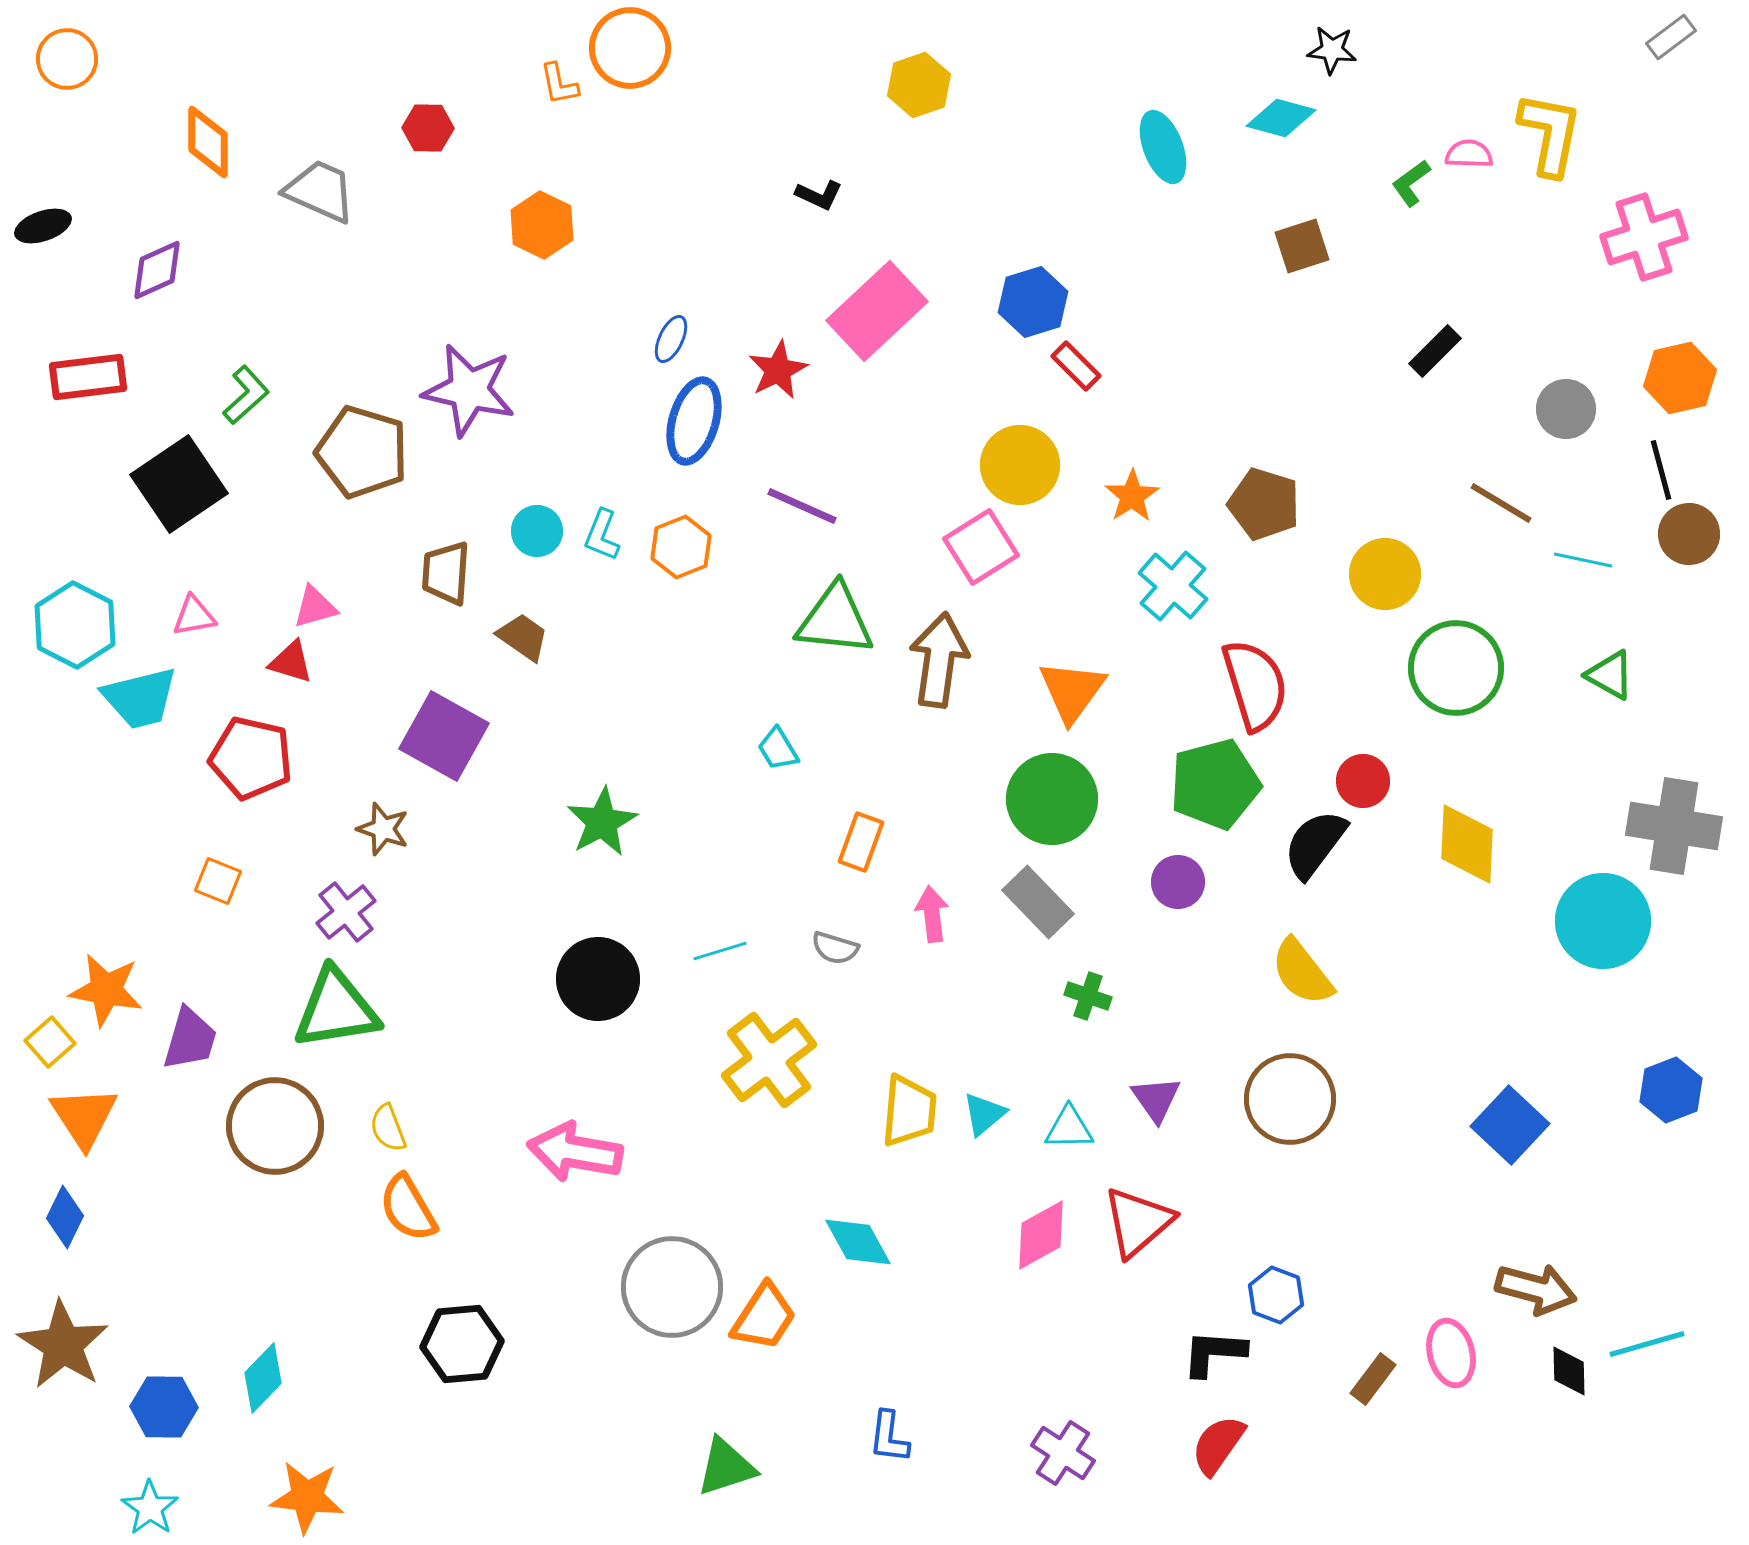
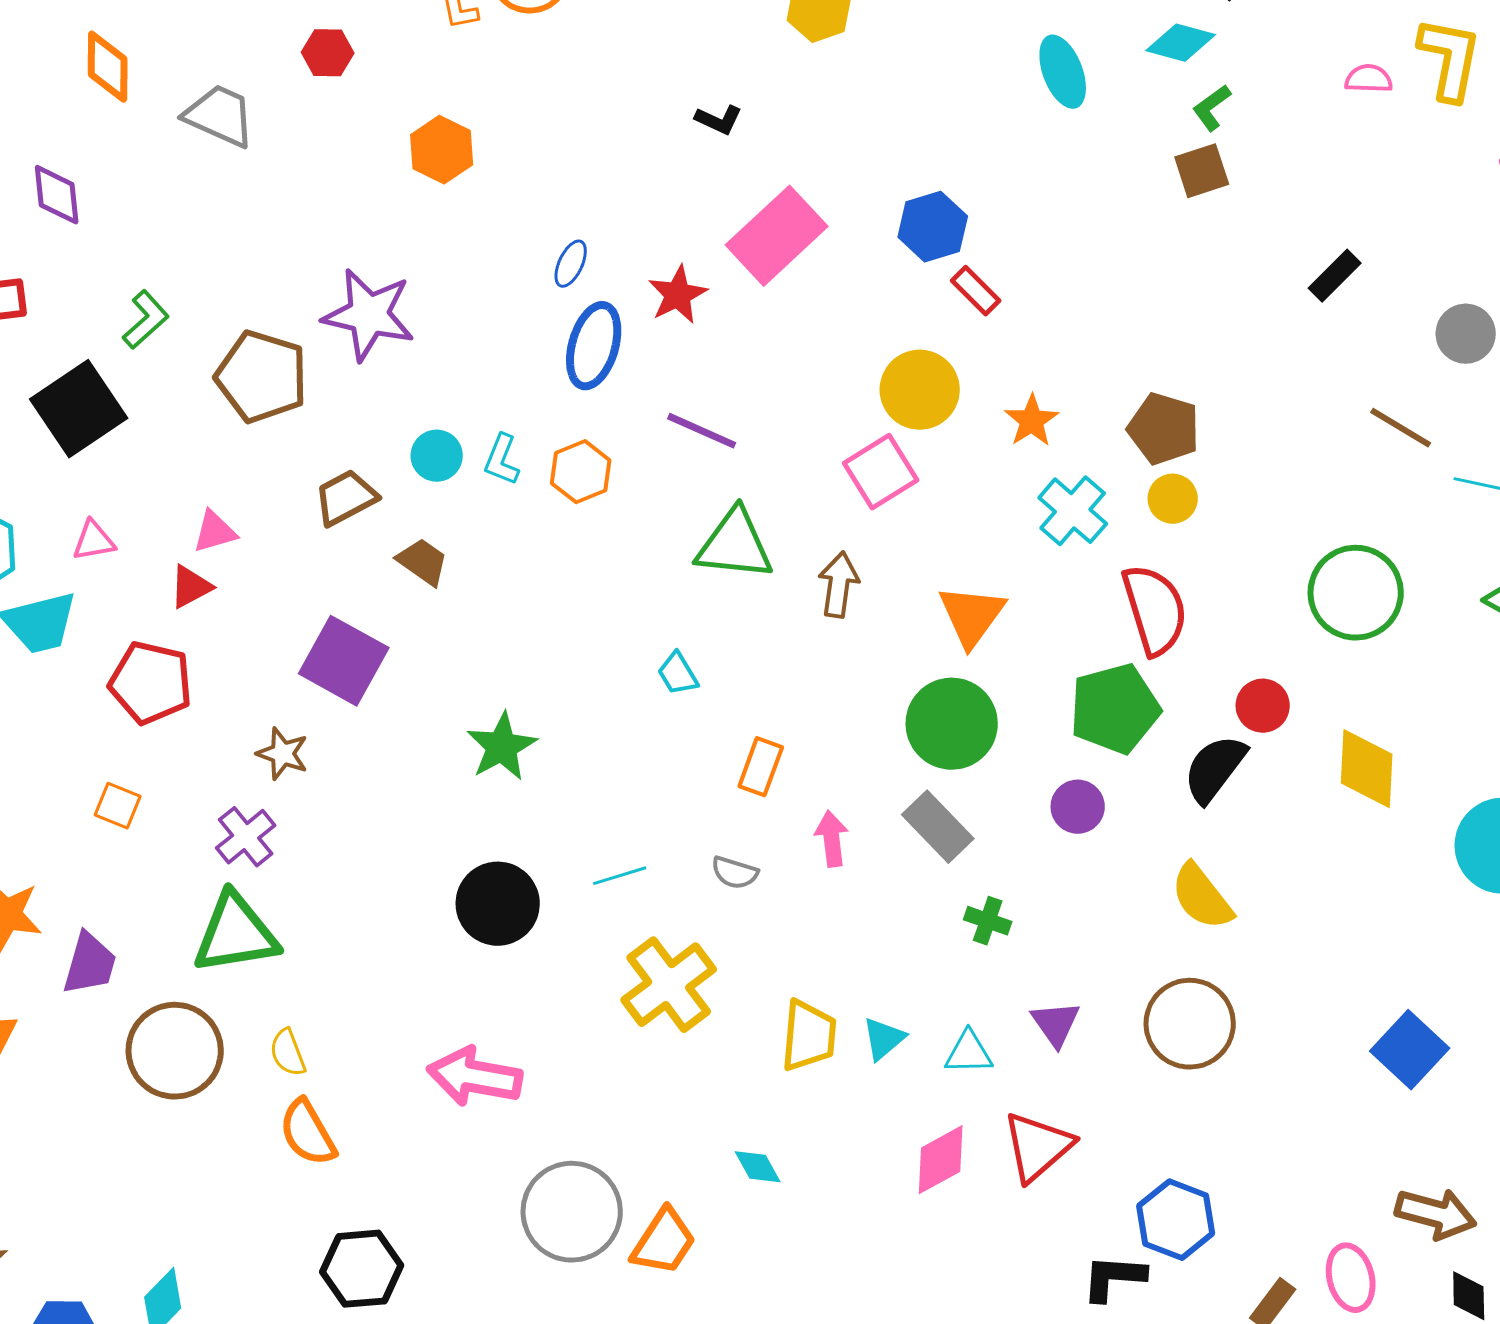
green L-shape: (1411, 183) -> (1212, 108), moved
purple diamond: (157, 270) -> (57, 195), turned -72
brown trapezoid: (446, 573) -> (346, 498), turned 58
yellow circle: (1385, 574) -> (1173, 499), moved, size x0.7
brown arrow: (939, 660) -> (839, 585), size x0.7
red triangle: (291, 662) -> (191, 587), turned -45
cyan diamond: (858, 1242) -> (758, 1167), size x0.7
blue hexagon: (1276, 1295) -> (1176, 1220), size x1.4

